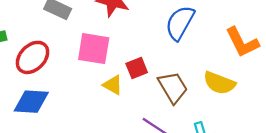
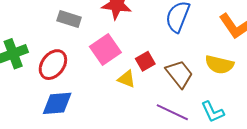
pink square: (94, 49) -> (105, 49), turned -36

